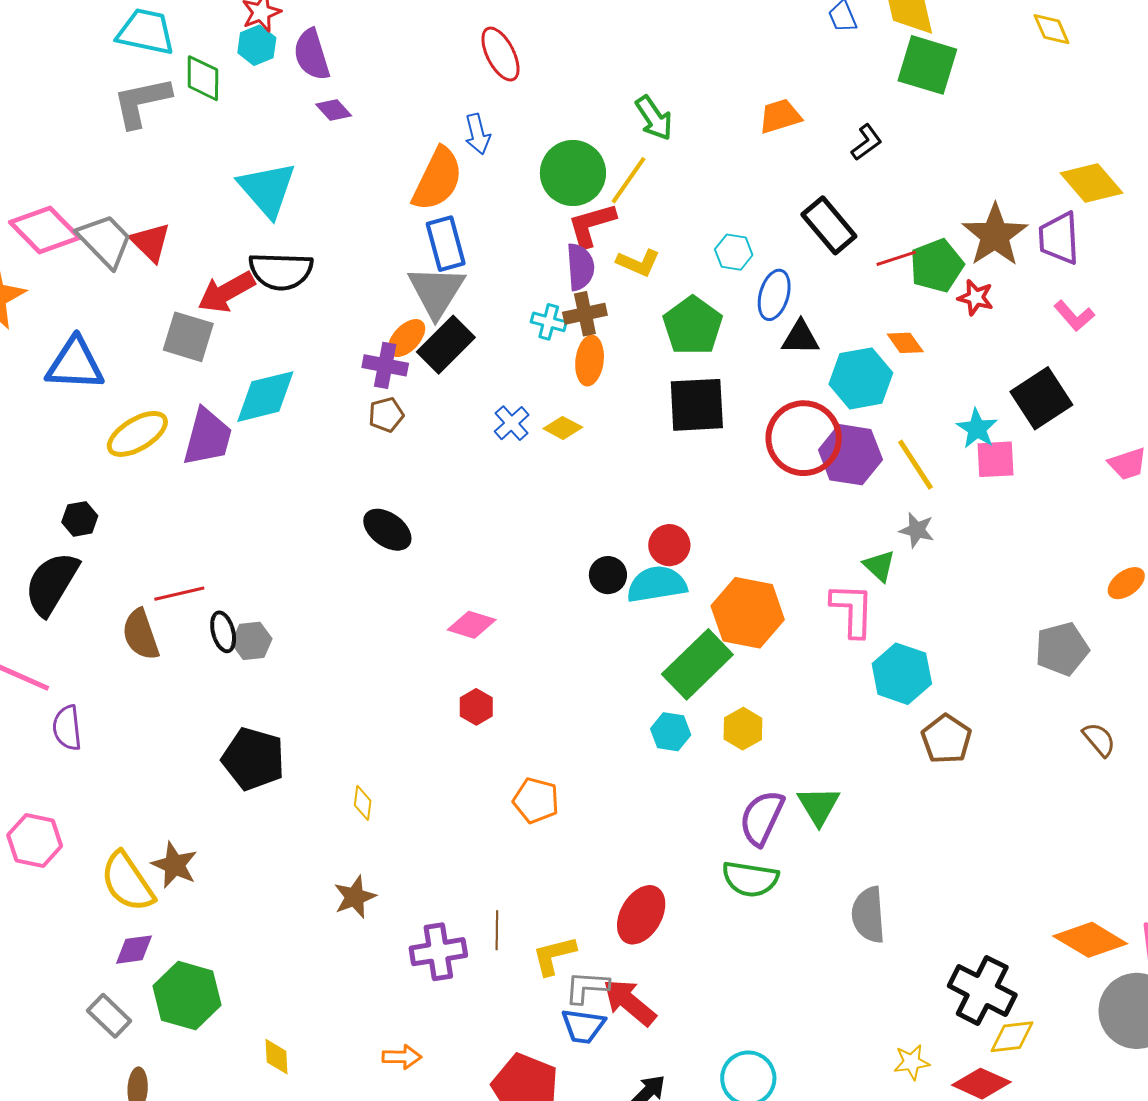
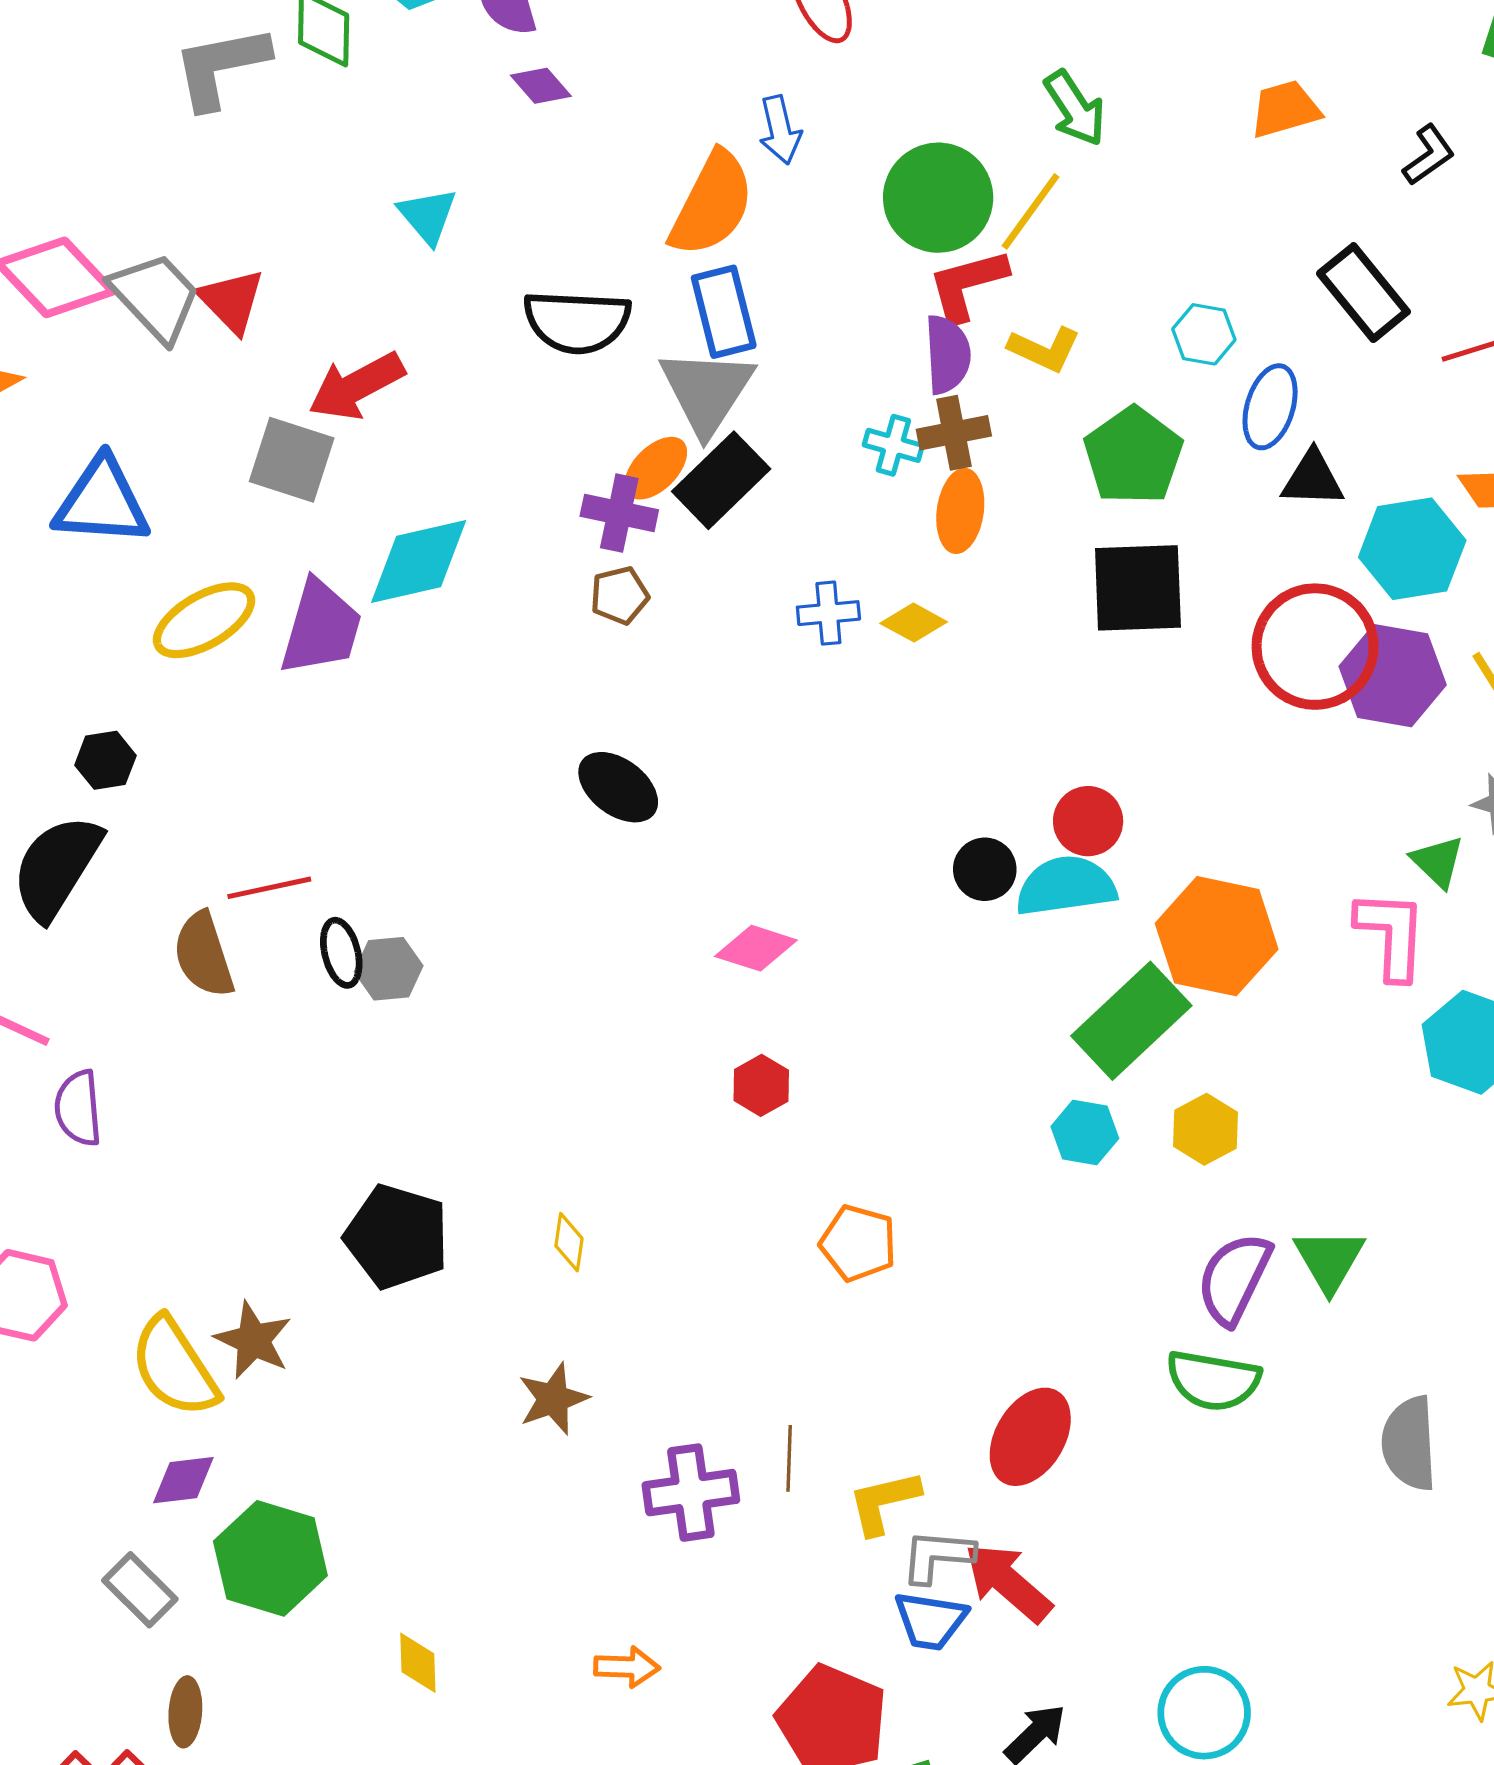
cyan triangle: (267, 189) -> (428, 216), size x0.6
black semicircle: (281, 271) -> (577, 322), moved
blue cross: (512, 423) -> (828, 613), turned 36
black pentagon: (253, 759) -> (397, 1237), moved

